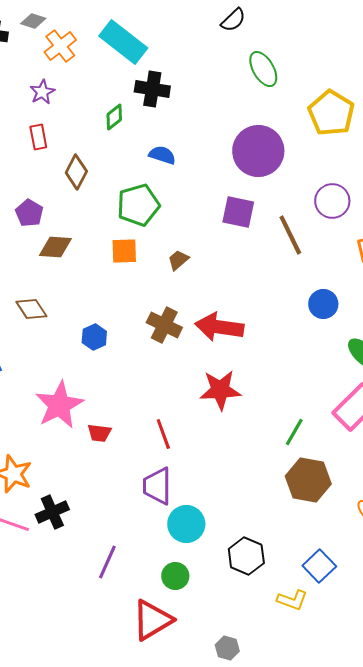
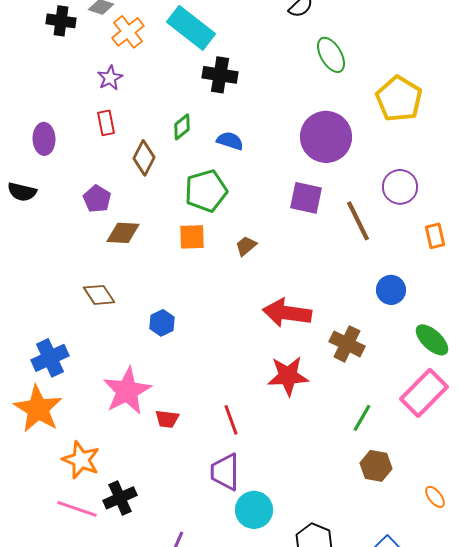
green diamond: (114, 117) -> (182, 127), moved
brown cross: (164, 325) -> (347, 344), moved
brown hexagon: (308, 480) -> (376, 466), size x0.7

